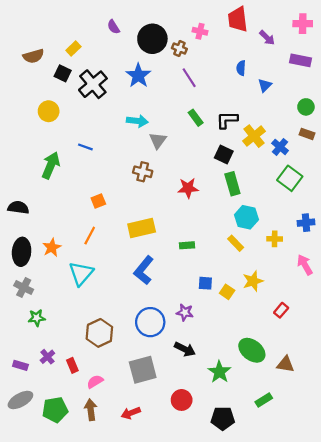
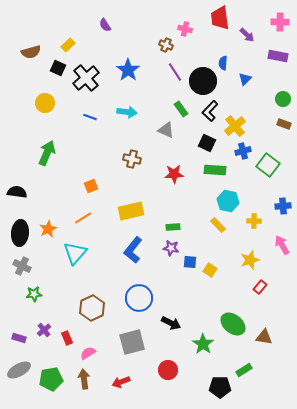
black circle: (152, 39) -> (203, 81), moved
black L-shape: (227, 120) -> (210, 111), turned -45
gray triangle: (158, 140) -> (166, 130), moved, turned -42
blue line: (85, 147) -> (90, 117), moved
blue cross: (280, 147) -> (243, 151), moved, turned 35
green rectangle: (232, 184) -> (215, 170), turned -70
orange line: (90, 236) -> (83, 218), turned 30
yellow star: (253, 281) -> (250, 260), moved
purple star: (185, 312) -> (171, 248), moved
black pentagon: (223, 418) -> (220, 387), moved

